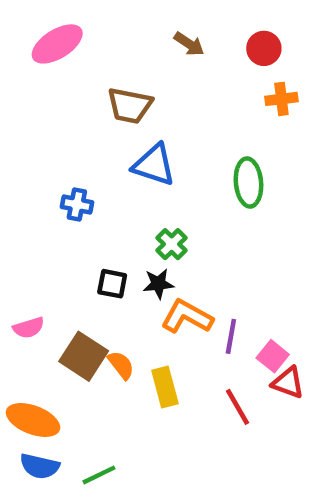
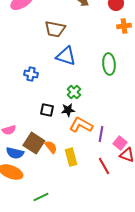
blue semicircle: (40, 466) -> (15, 153), moved

